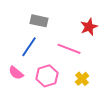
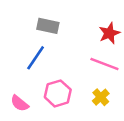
pink line: (69, 49) -> (104, 64), moved
pink semicircle: (16, 73) -> (20, 103), moved

